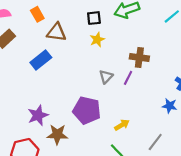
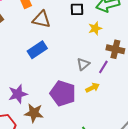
yellow star: (97, 40) -> (95, 28), moved
blue rectangle: (41, 60) -> (37, 50), moved
yellow arrow: (122, 125) -> (93, 88), moved

